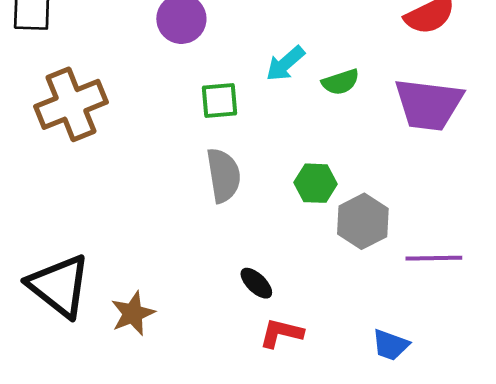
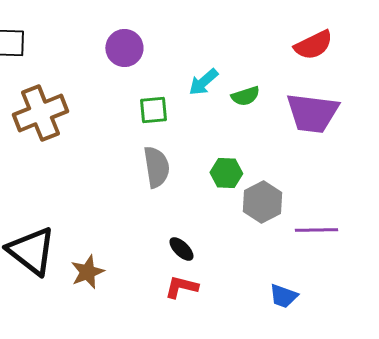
red L-shape: (281, 333) -> (181, 287), moved

